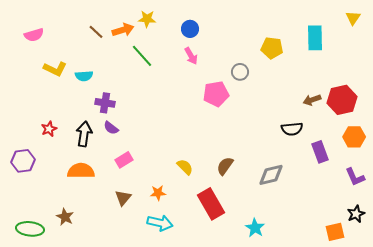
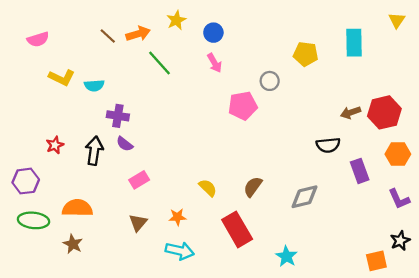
yellow star: (147, 19) -> (176, 20), moved, turned -30
orange semicircle: (81, 171) -> (77, 208), moved
green ellipse: (30, 229) -> (34, 220), moved

